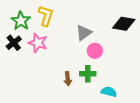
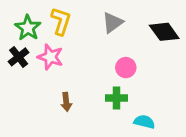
black diamond: (124, 24) -> (164, 32), turned 45
gray triangle: (84, 33) -> (113, 23), moved
brown arrow: (68, 79) -> (66, 102), moved

